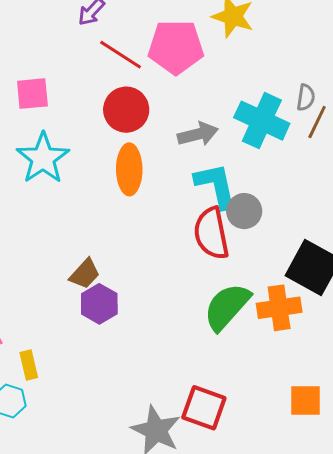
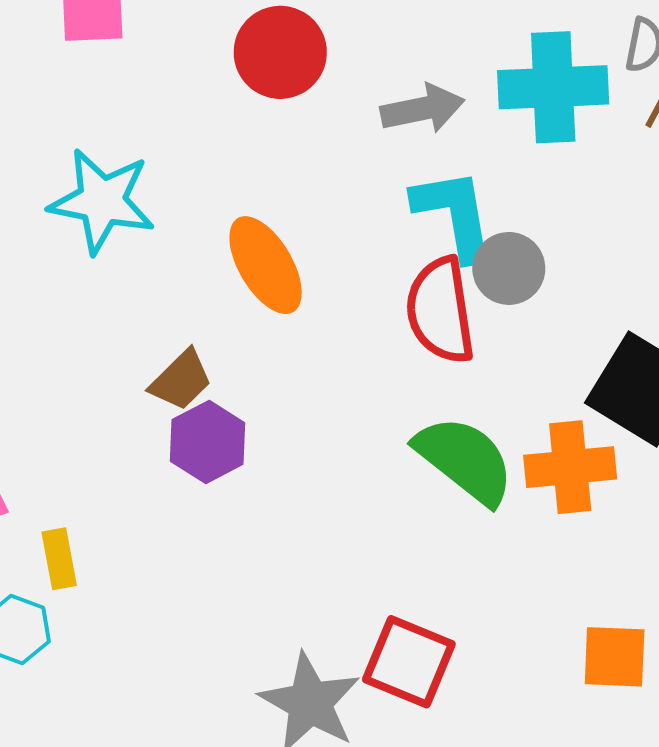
cyan cross: (262, 121) -> (553, 87), turned -30
cyan star: (43, 158) -> (102, 201), moved, turned -30
orange ellipse: (129, 169) -> (266, 265), moved, turned -33
green semicircle: (227, 307) -> (465, 460), turned 84

